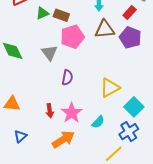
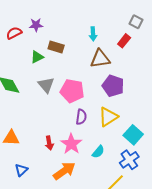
green triangle: (42, 13) -> (37, 57), moved
pink pentagon: (72, 37) -> (72, 91), moved, turned 30
purple pentagon: (130, 38) -> (113, 86), moved
purple semicircle: (67, 78) -> (81, 117), moved

